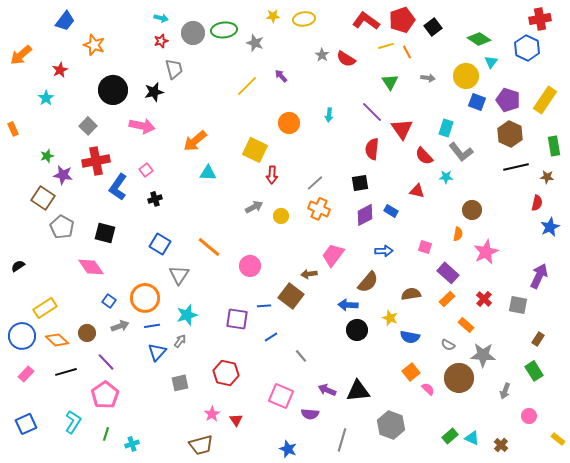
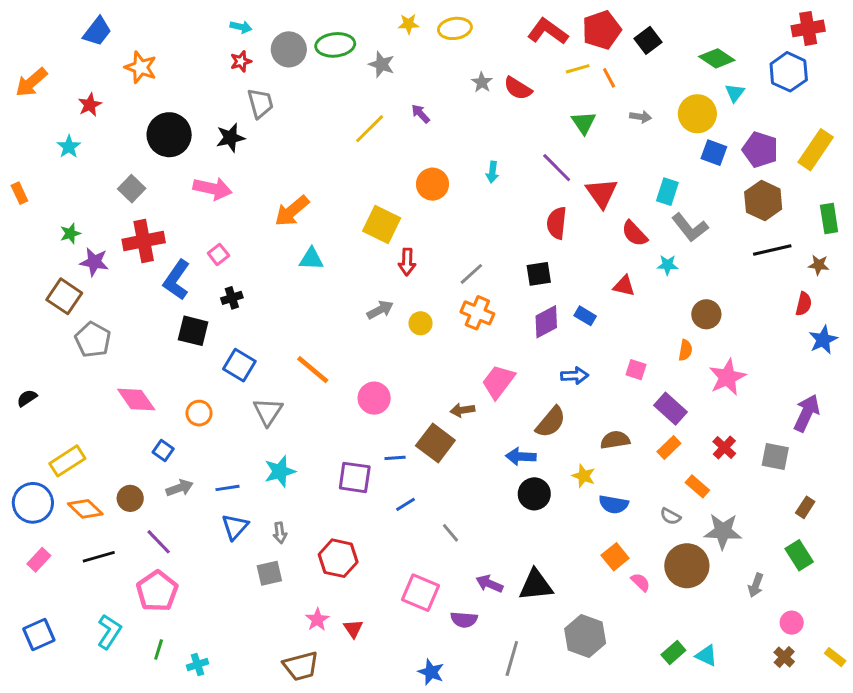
black square: (105, 233) -> (193, 331), moved
orange circle: (145, 298) -> (199, 413), moved, size x0.6
gray arrow: (180, 341) -> (280, 533), moved, turned 136
brown cross: (501, 445) -> (784, 657), moved

